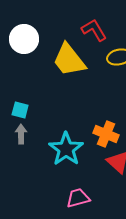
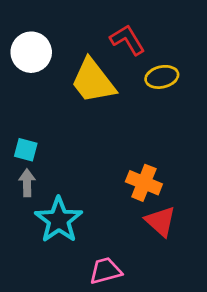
cyan star: (66, 149) -> (59, 220), moved

